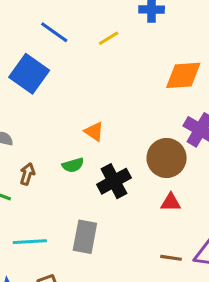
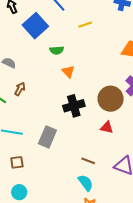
yellow line: (109, 38) -> (85, 25), moved
green semicircle: (73, 165) -> (57, 50), moved
brown line: (171, 258) -> (88, 161), moved

